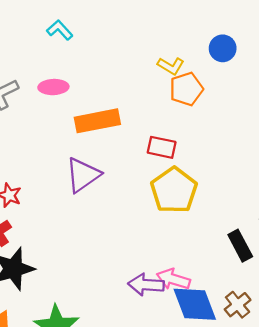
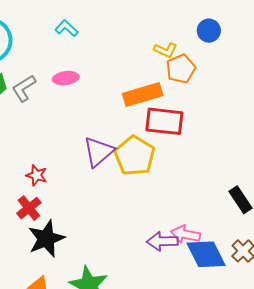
orange rectangle: (97, 121) -> (143, 95), moved
red rectangle: (162, 147) -> (164, 121), size x1.5
yellow pentagon: (174, 190) -> (135, 156), moved

